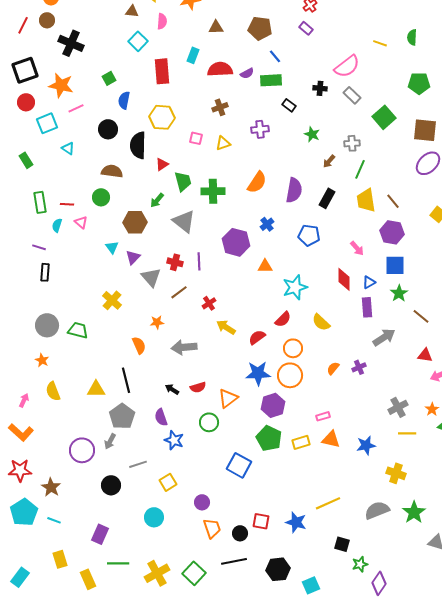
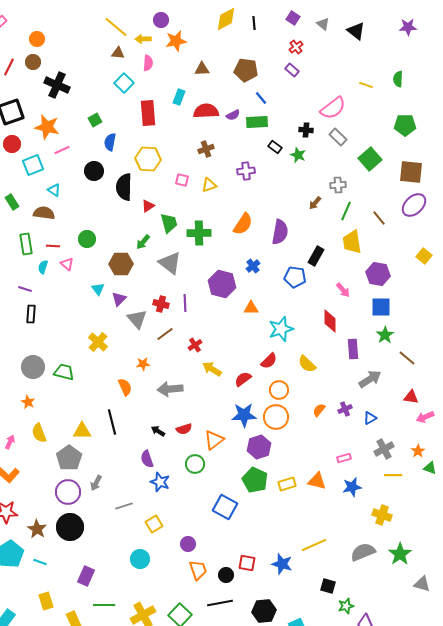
green star: (312, 134) -> (298, 155), moved
brown semicircle: (112, 171) -> (44, 213), moved
black rectangle: (327, 198) -> (316, 256), moved
brown line: (393, 201) -> (379, 218), moved
blue triangle: (369, 282) -> (370, 418), moved
gray pentagon: (122, 416) -> (69, 458), moved
pink rectangle: (323, 416) -> (344, 458), moved
black circle: (111, 485) -> (70, 527), moved, size x1.4

